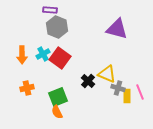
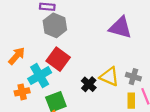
cyan cross: (43, 54) -> (40, 76), moved, size x1.5
orange arrow: (22, 55) -> (17, 56), turned -138
gray cross: (118, 88) -> (133, 77), moved

